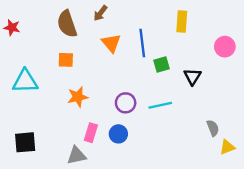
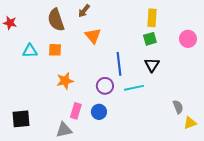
blue line: (142, 43) -> (119, 64), moved
green square: (161, 65) -> (150, 39), moved
black triangle: (193, 77) -> (152, 65), moved
cyan triangle: (25, 81) -> (30, 51), moved, size x0.7

